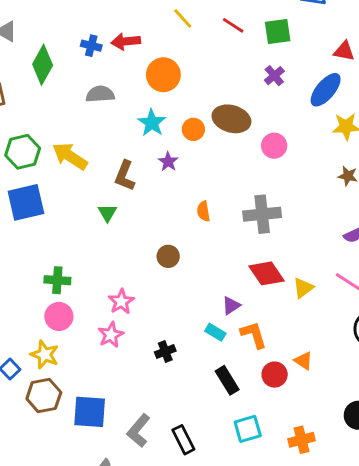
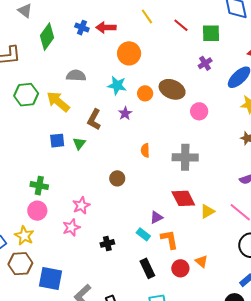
gray semicircle: (100, 94) -> (76, 76), moved
cyan star: (152, 123) -> (117, 85), turned -30
blue square: (26, 202) -> (57, 141), moved, size x0.6

